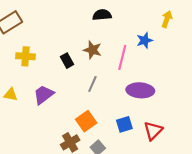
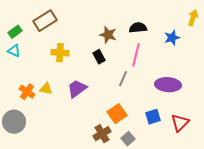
black semicircle: (102, 15) -> (138, 28), moved
brown star: (92, 50) -> (108, 35), moved
pink line: (122, 57) -> (136, 55), moved

